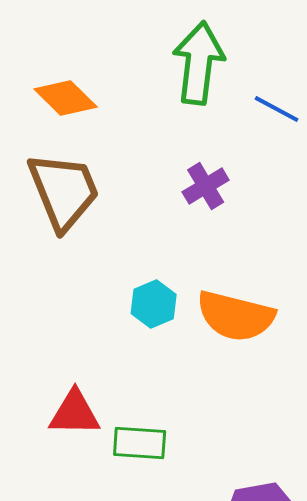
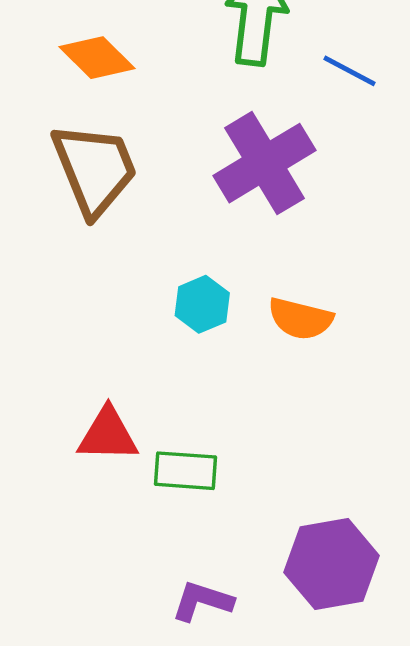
purple cross: (206, 186) -> (265, 163), size x1.8
orange semicircle: (236, 316) -> (300, 319), size x0.7

